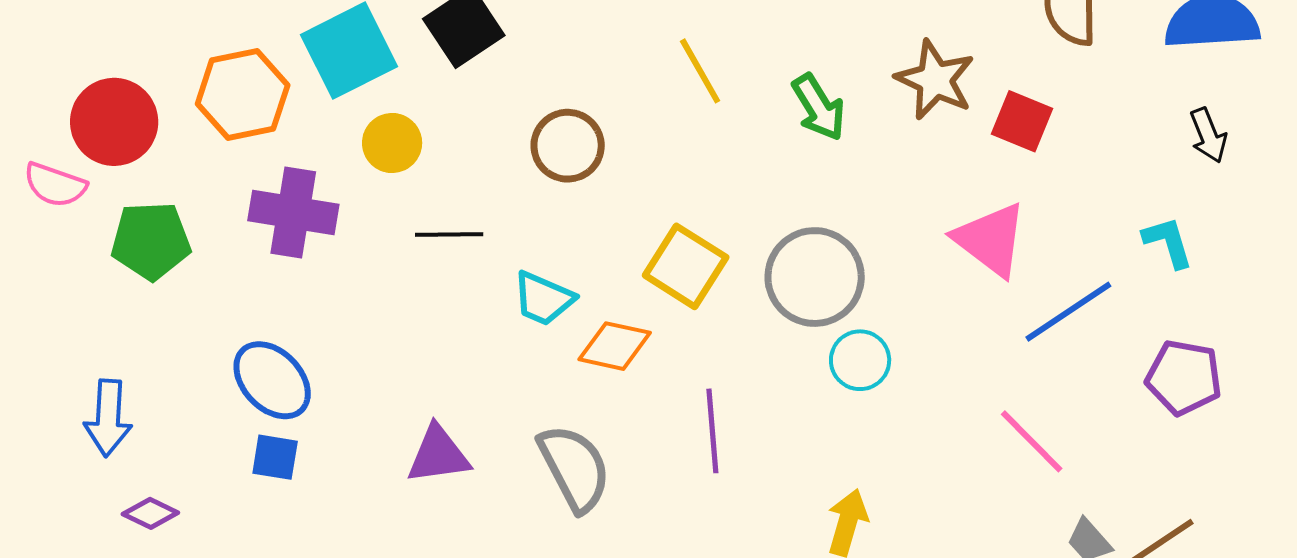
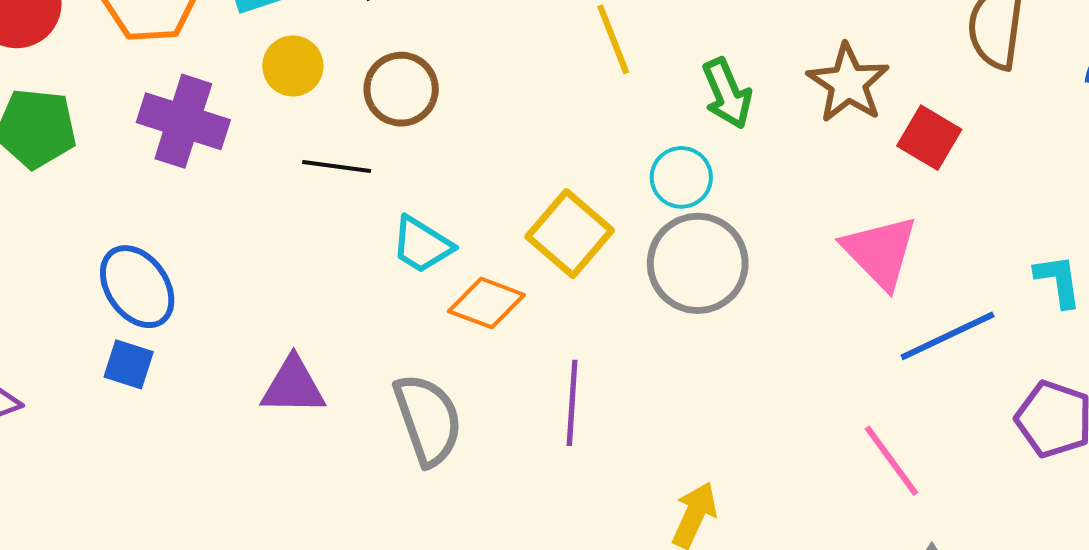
brown circle: (568, 146) -> (401, 89), moved
cyan circle: (860, 360) -> (681, 177), moved

